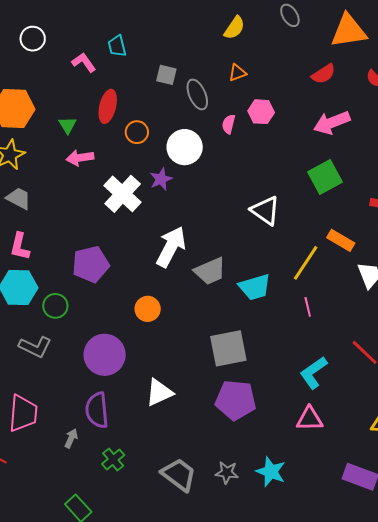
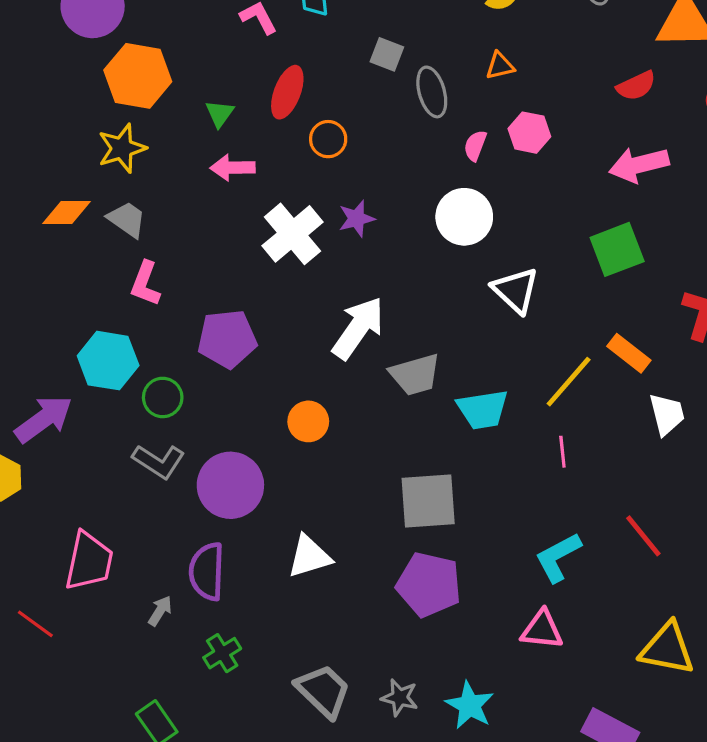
white circle: (185, 147) -> (464, 217), moved
pink L-shape: (20, 246) -> (145, 284), moved
gray L-shape: (35, 347) -> (159, 461), moved

